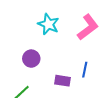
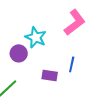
cyan star: (48, 24) -> (36, 37), moved

